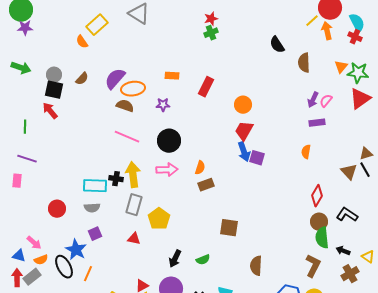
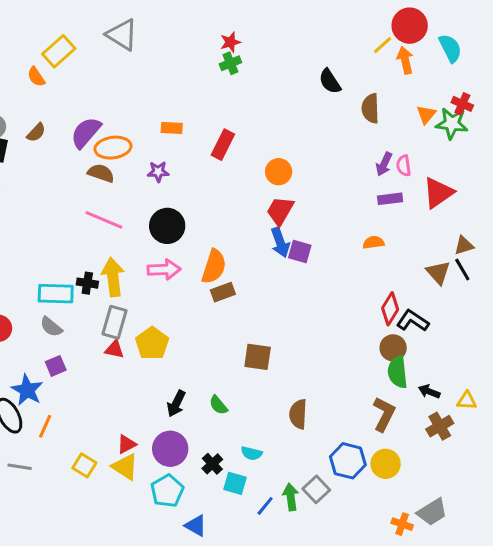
red cross: (355, 37) -> (462, 104), moved
red triangle: (360, 99) -> (438, 193), moved
pink semicircle: (326, 101) -> (404, 166), turned -48
orange semicircle: (306, 152) -> (373, 242), turned 72
orange semicircle: (200, 168) -> (214, 267), size x1.6
gray semicircle: (92, 208) -> (51, 327), turned 42
black L-shape: (347, 215) -> (413, 321), moved
red triangle: (134, 239) -> (114, 349), moved
yellow triangle: (368, 257) -> (467, 401), turned -32
green semicircle: (203, 260) -> (218, 405), turned 72

